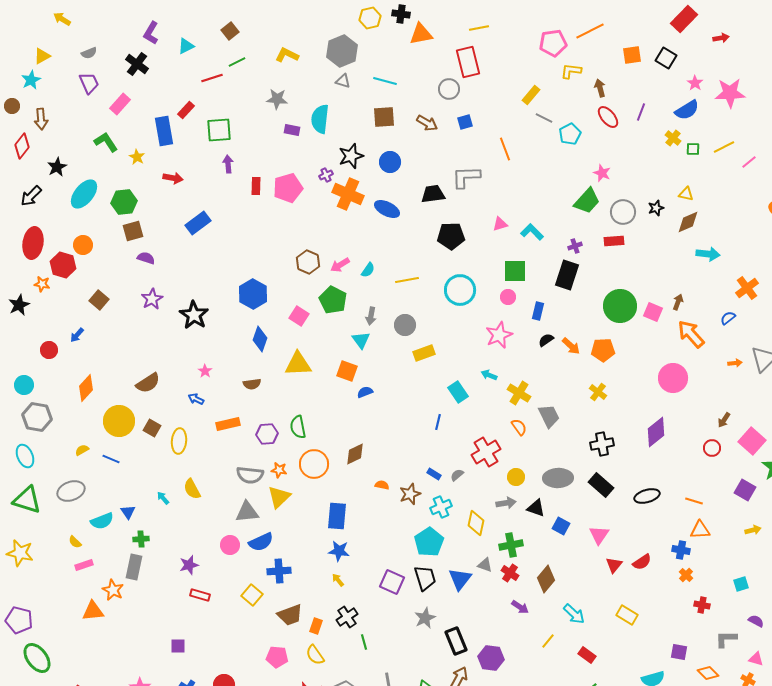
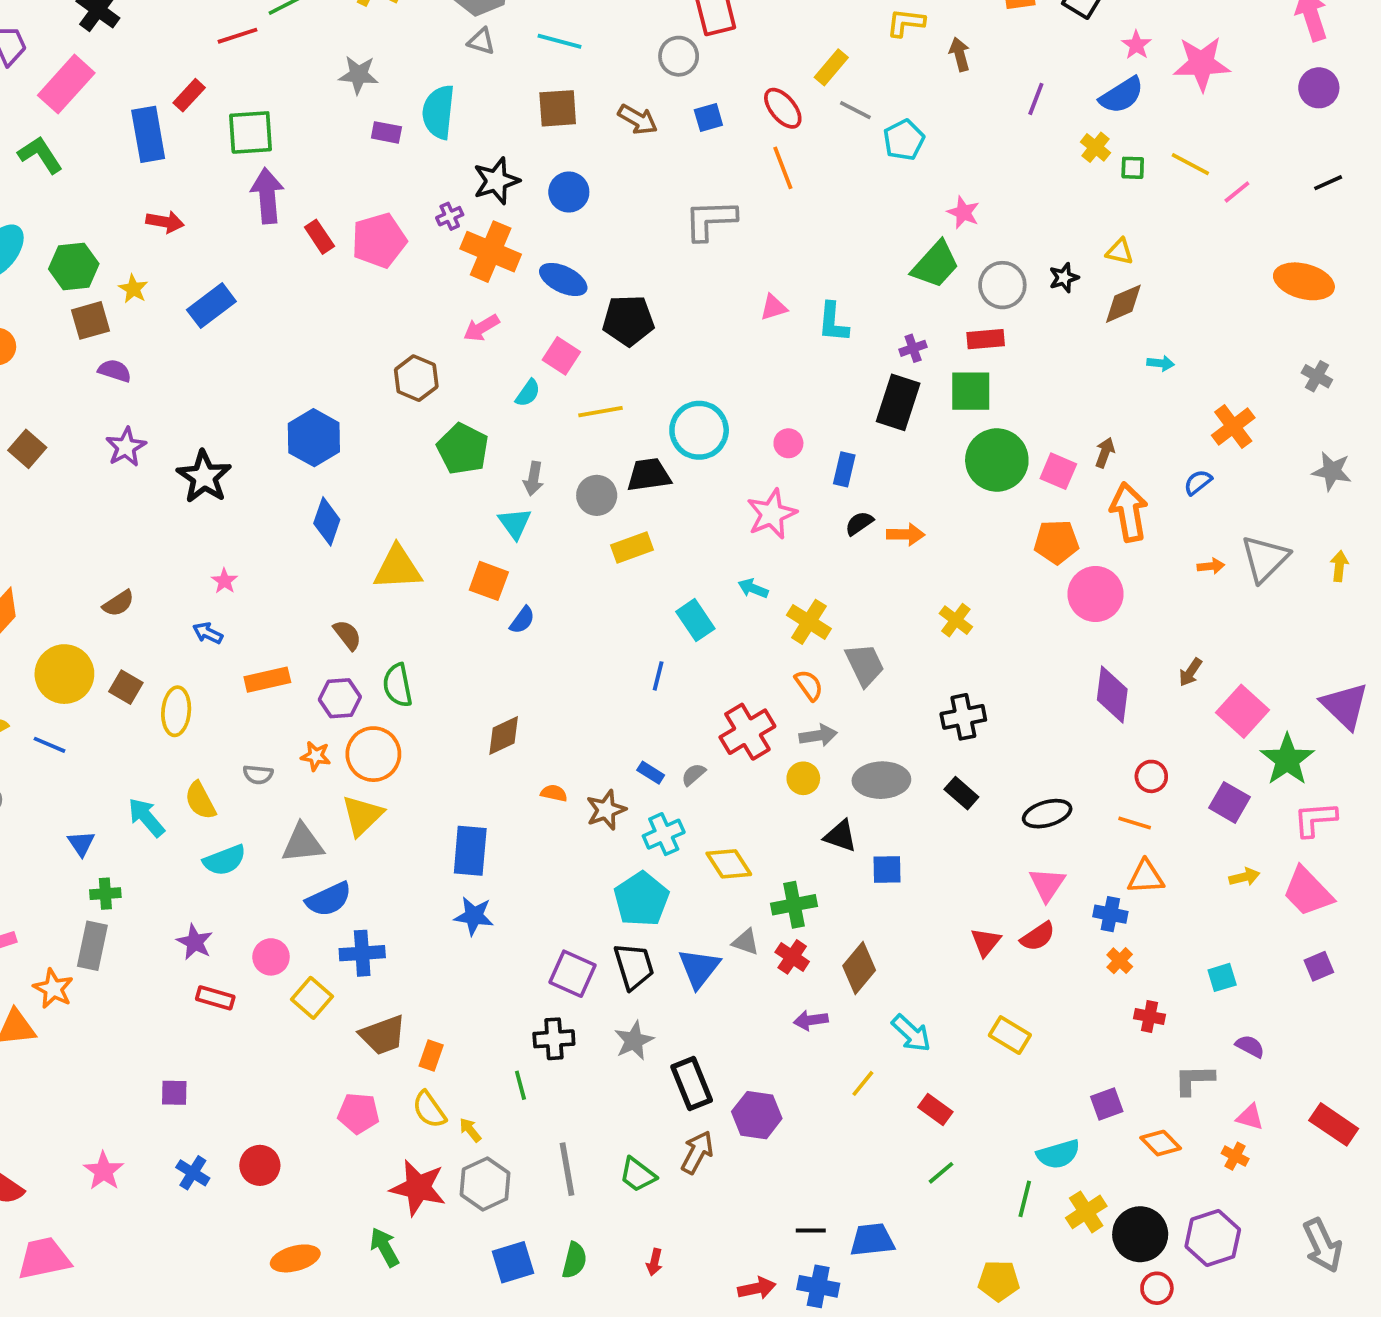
pink rectangle: (120, 104) -> (66, 84), size x1.4
red ellipse: (608, 117) -> (783, 108), moved
yellow line: (724, 147) -> (1190, 164), turned 55
yellow star: (137, 157) -> (133, 289), moved
purple arrow: (228, 164) -> (267, 196), size x1.6
red rectangle: (256, 186) -> (319, 237), turned -36
black trapezoid: (433, 194) -> (649, 475), moved
cyan L-shape: (532, 232) -> (833, 322), turned -130
black pentagon: (451, 236) -> (628, 320), moved
cyan arrow: (708, 254) -> (1161, 363), size x0.6
pink arrow: (340, 265) -> (481, 328), moved
green square: (515, 271) -> (971, 391), moved
pink square: (299, 316) -> (561, 356), moved
orange arrow: (691, 334) -> (1129, 512), turned 32
orange arrow: (571, 346) -> (906, 534), turned -42
orange pentagon: (603, 350) -> (1056, 542), moved
brown semicircle: (148, 383) -> (118, 603), size x0.7
brown semicircle: (252, 384) -> (347, 635), moved, turned -120
blue semicircle: (365, 392) -> (522, 620), turned 147
purple diamond: (656, 432) -> (1112, 695), moved, turned -44
red circle: (712, 448) -> (1151, 776), moved
orange circle: (314, 464) -> (373, 754), moved
orange star: (279, 470) -> (316, 756), moved
gray semicircle: (250, 475) -> (258, 775), moved, size x0.6
black rectangle: (601, 485) -> (961, 793), size x0.7
cyan arrow: (163, 498) -> (146, 817), size x1.6
gray arrow: (506, 503) -> (818, 735), moved
cyan semicircle: (102, 521) -> (224, 860), moved
yellow diamond: (476, 523) -> (729, 864), turned -45
blue square: (561, 526) -> (887, 869), turned -30
pink triangle: (599, 535) -> (1047, 884), moved
pink circle: (230, 545) -> (271, 957), moved
purple star: (189, 565) -> (195, 942), turned -30
yellow arrow: (338, 580) -> (470, 1130), moved
purple arrow: (520, 607) -> (811, 1020), turned 138
black cross: (347, 617) -> (554, 1039), moved, turned 30
purple square: (679, 652) -> (1107, 1104), turned -30

